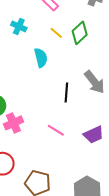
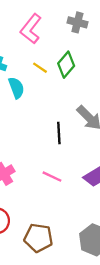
cyan semicircle: (41, 58) -> (16, 88), moved

